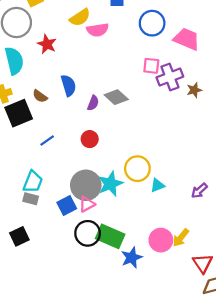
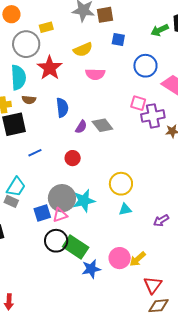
pink semicircle: (98, 30) -> (95, 74), moved
red star: (47, 44) -> (50, 68), size x1.4
brown semicircle: (40, 96) -> (29, 100), moved, turned -40
yellow circle: (137, 169) -> (121, 184), moved

